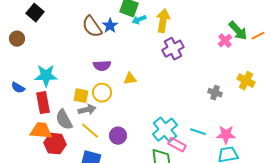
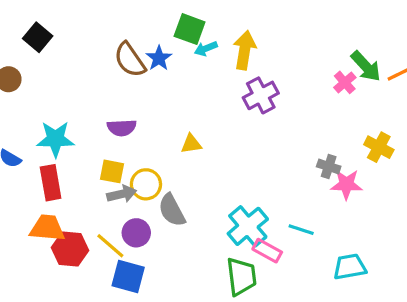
purple semicircle: (102, 66) -> (122, 128), moved
yellow circle: (102, 93) -> (146, 184), moved
gray semicircle: (64, 120) -> (172, 210), moved
yellow line: (90, 131) -> (110, 246), moved
pink star: (226, 135) -> (346, 184), moved
purple circle: (118, 136) -> (136, 233), moved

